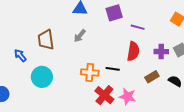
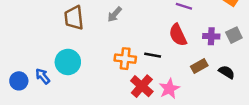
red semicircle: (133, 51) -> (178, 35), turned 144
blue arrow: (20, 55) -> (43, 76), moved
pink star: (127, 96) -> (169, 89), turned 30

